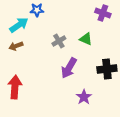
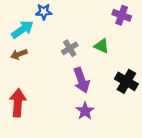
purple arrow: (69, 68) -> (81, 80), turned -50
black cross: (107, 69) -> (126, 81), turned 36
purple star: (84, 97) -> (85, 111), moved

